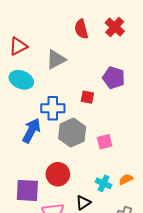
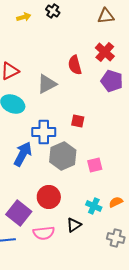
red semicircle: (81, 29) -> (75, 65), moved
purple pentagon: (114, 78) -> (112, 81), moved
purple square: (27, 190) -> (19, 213), turned 35

